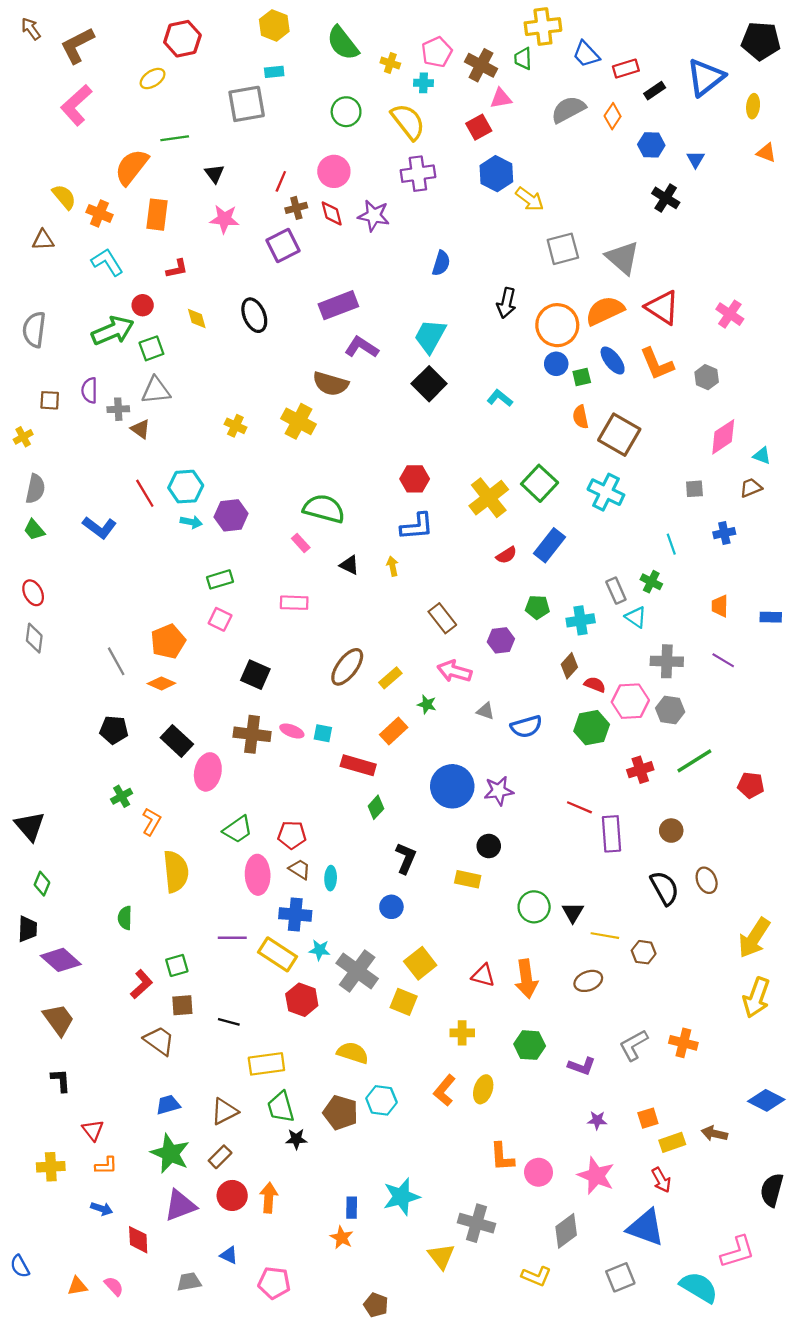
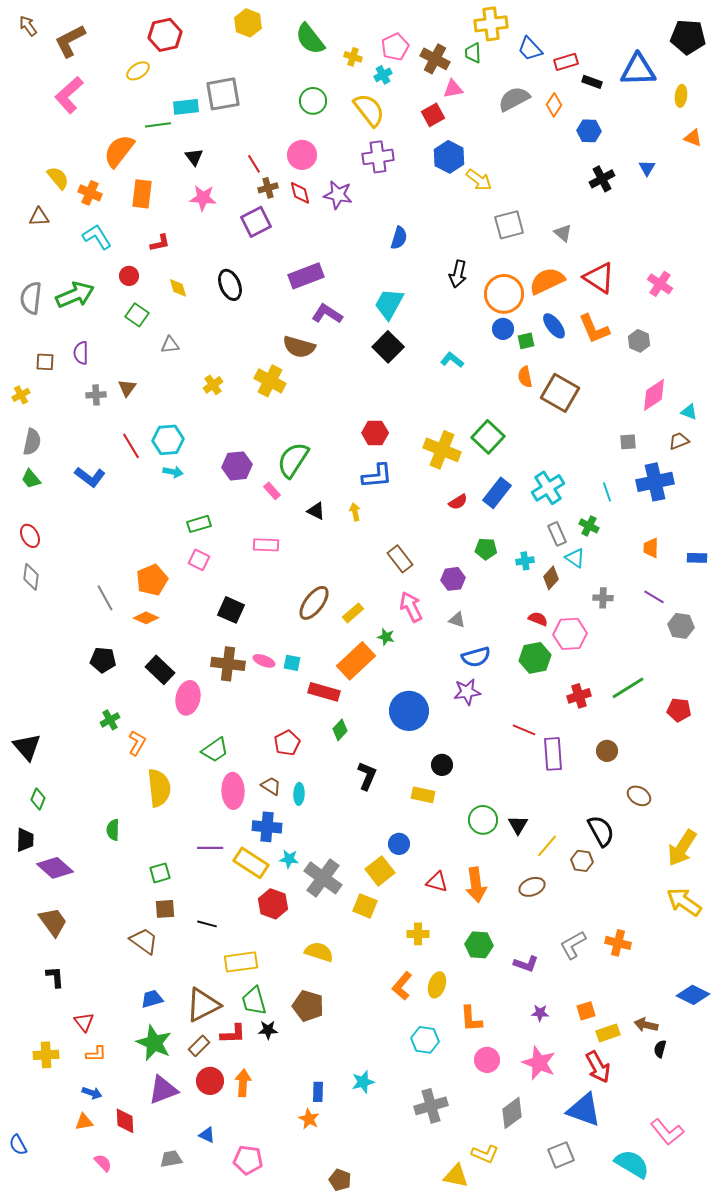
cyan rectangle: (274, 72) -> (186, 107), moved, size x1.4
blue triangle: (705, 77) -> (638, 70), turned 36
cyan cross: (423, 83) -> (383, 75), turned -30
black rectangle: (655, 91) -> (592, 82), turned 54
blue triangle: (696, 159) -> (647, 168), moved
red line: (281, 181) -> (254, 164), turned -54
black cross: (666, 198) -> (602, 179), turned 30
gray triangle: (623, 258) -> (563, 233), size x0.6
green arrow: (113, 331) -> (75, 295), moved
green square: (151, 348) -> (137, 315), turned -35
gray triangle: (156, 390) -> (170, 345), moved, size x0.7
gray cross: (118, 409) -> (96, 395), moved
yellow cross: (235, 426) -> (213, 385), turned 30
brown triangle: (140, 429) -> (127, 388), turned 30
cyan cross: (606, 492) -> (548, 488), moved, turned 32
yellow cross: (489, 498) -> (442, 450), turned -30
green semicircle: (324, 509) -> (293, 460), turned -72
purple hexagon: (231, 515) -> (237, 466), moved
blue cross: (724, 533) -> (655, 482), size x1.8
cyan cross: (581, 620) -> (525, 561), size x0.7
gray cross: (667, 661) -> (603, 598), size x0.7
brown diamond: (569, 666) -> (551, 578), moved
pink arrow: (454, 671) -> (411, 607), turned 48
gray hexagon: (670, 710) -> (681, 626), moved
gray triangle: (485, 711) -> (457, 620), moved
orange rectangle: (394, 731) -> (356, 661), size x1.5
purple star: (499, 791) -> (467, 692), moved
red pentagon: (292, 835) -> (287, 743), moved, turned -30
brown ellipse: (707, 880) -> (639, 796), turned -35
black semicircle: (665, 888) -> (601, 831), moved
blue circle: (391, 907) -> (399, 844), moved
yellow line: (605, 936) -> (547, 846), turned -60
red L-shape: (141, 984) -> (233, 1034), moved, turned 40
yellow arrow: (756, 998) -> (684, 902), turned 105
cyan hexagon: (381, 1100) -> (425, 1040), moved
brown triangle: (224, 1111) -> (203, 1005), size x1.4
orange L-shape: (502, 1157) -> (471, 1019), moved
red arrow: (661, 1180) -> (598, 1067), size x1.4
black semicircle: (772, 1190) -> (660, 1049), moved, size x0.6
cyan star: (401, 1197) -> (363, 1082), size x0.7
gray cross: (477, 1223) -> (431, 1106), turned -32
pink L-shape: (738, 1252) -> (667, 1132), turned 68
yellow triangle: (441, 1256) -> (456, 1176), moved, turned -40
orange triangle: (77, 1286) -> (84, 1122), moved

